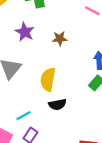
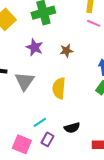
black semicircle: (57, 104) -> (72, 128), moved

